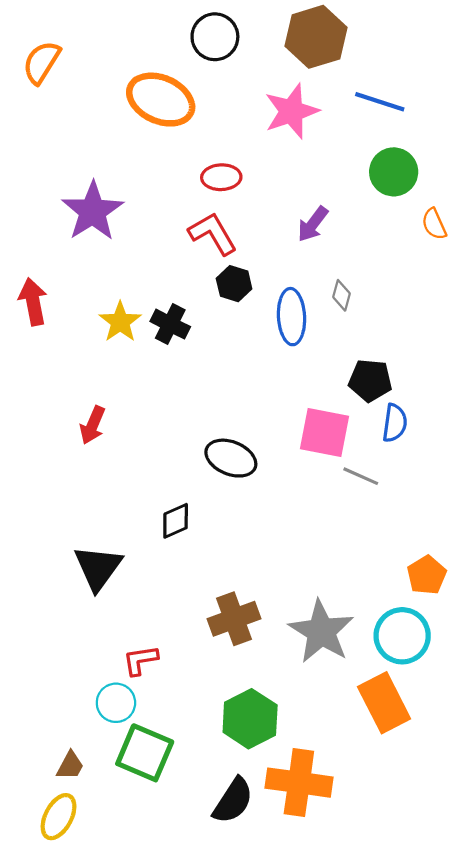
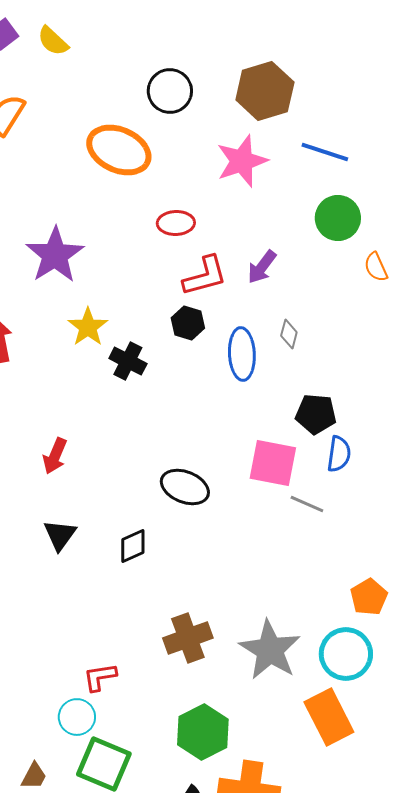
red L-shape: (213, 234) -> (205, 276), moved, turned 105
yellow star: (120, 322) -> (88, 327), moved
black triangle: (98, 568) -> (60, 535), moved, size x0.7

